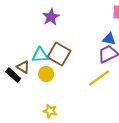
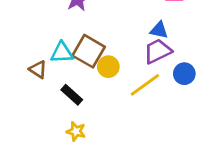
yellow circle: (46, 74) -> (108, 67), moved
black rectangle: (13, 75) -> (72, 95), moved

